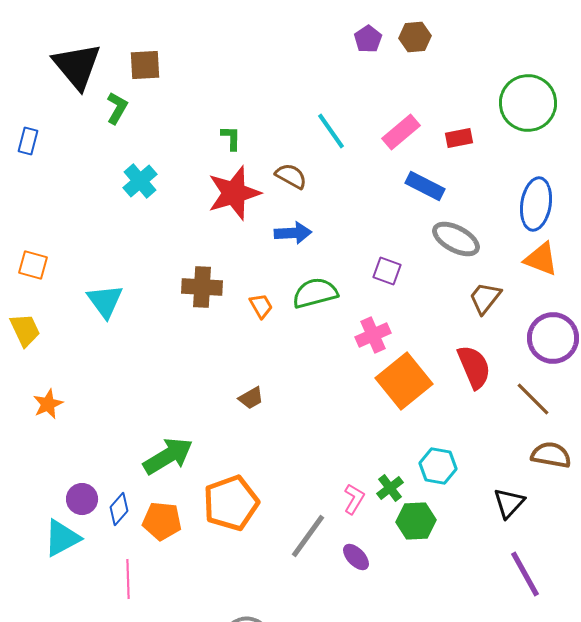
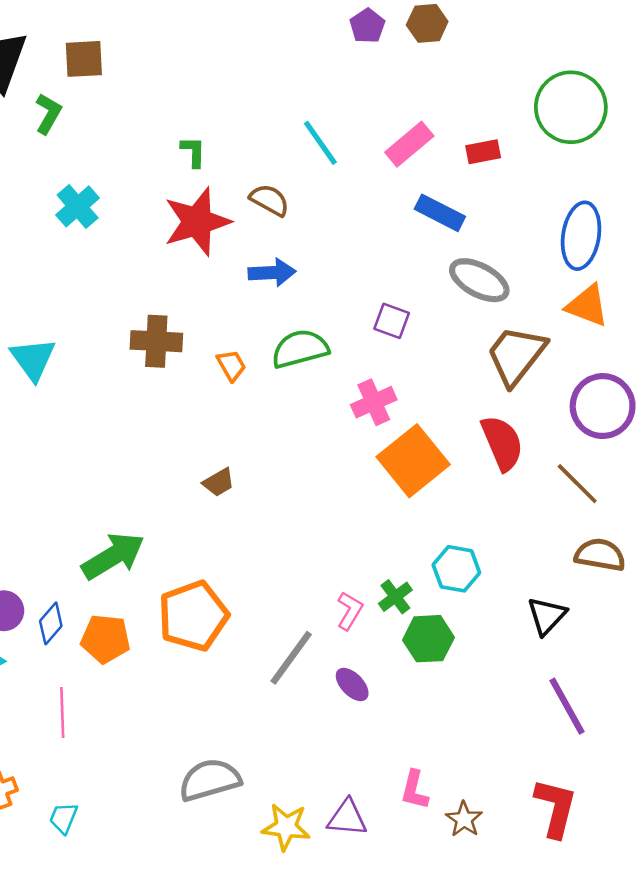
brown trapezoid: (485, 298) -> (516, 355), size x1.5

